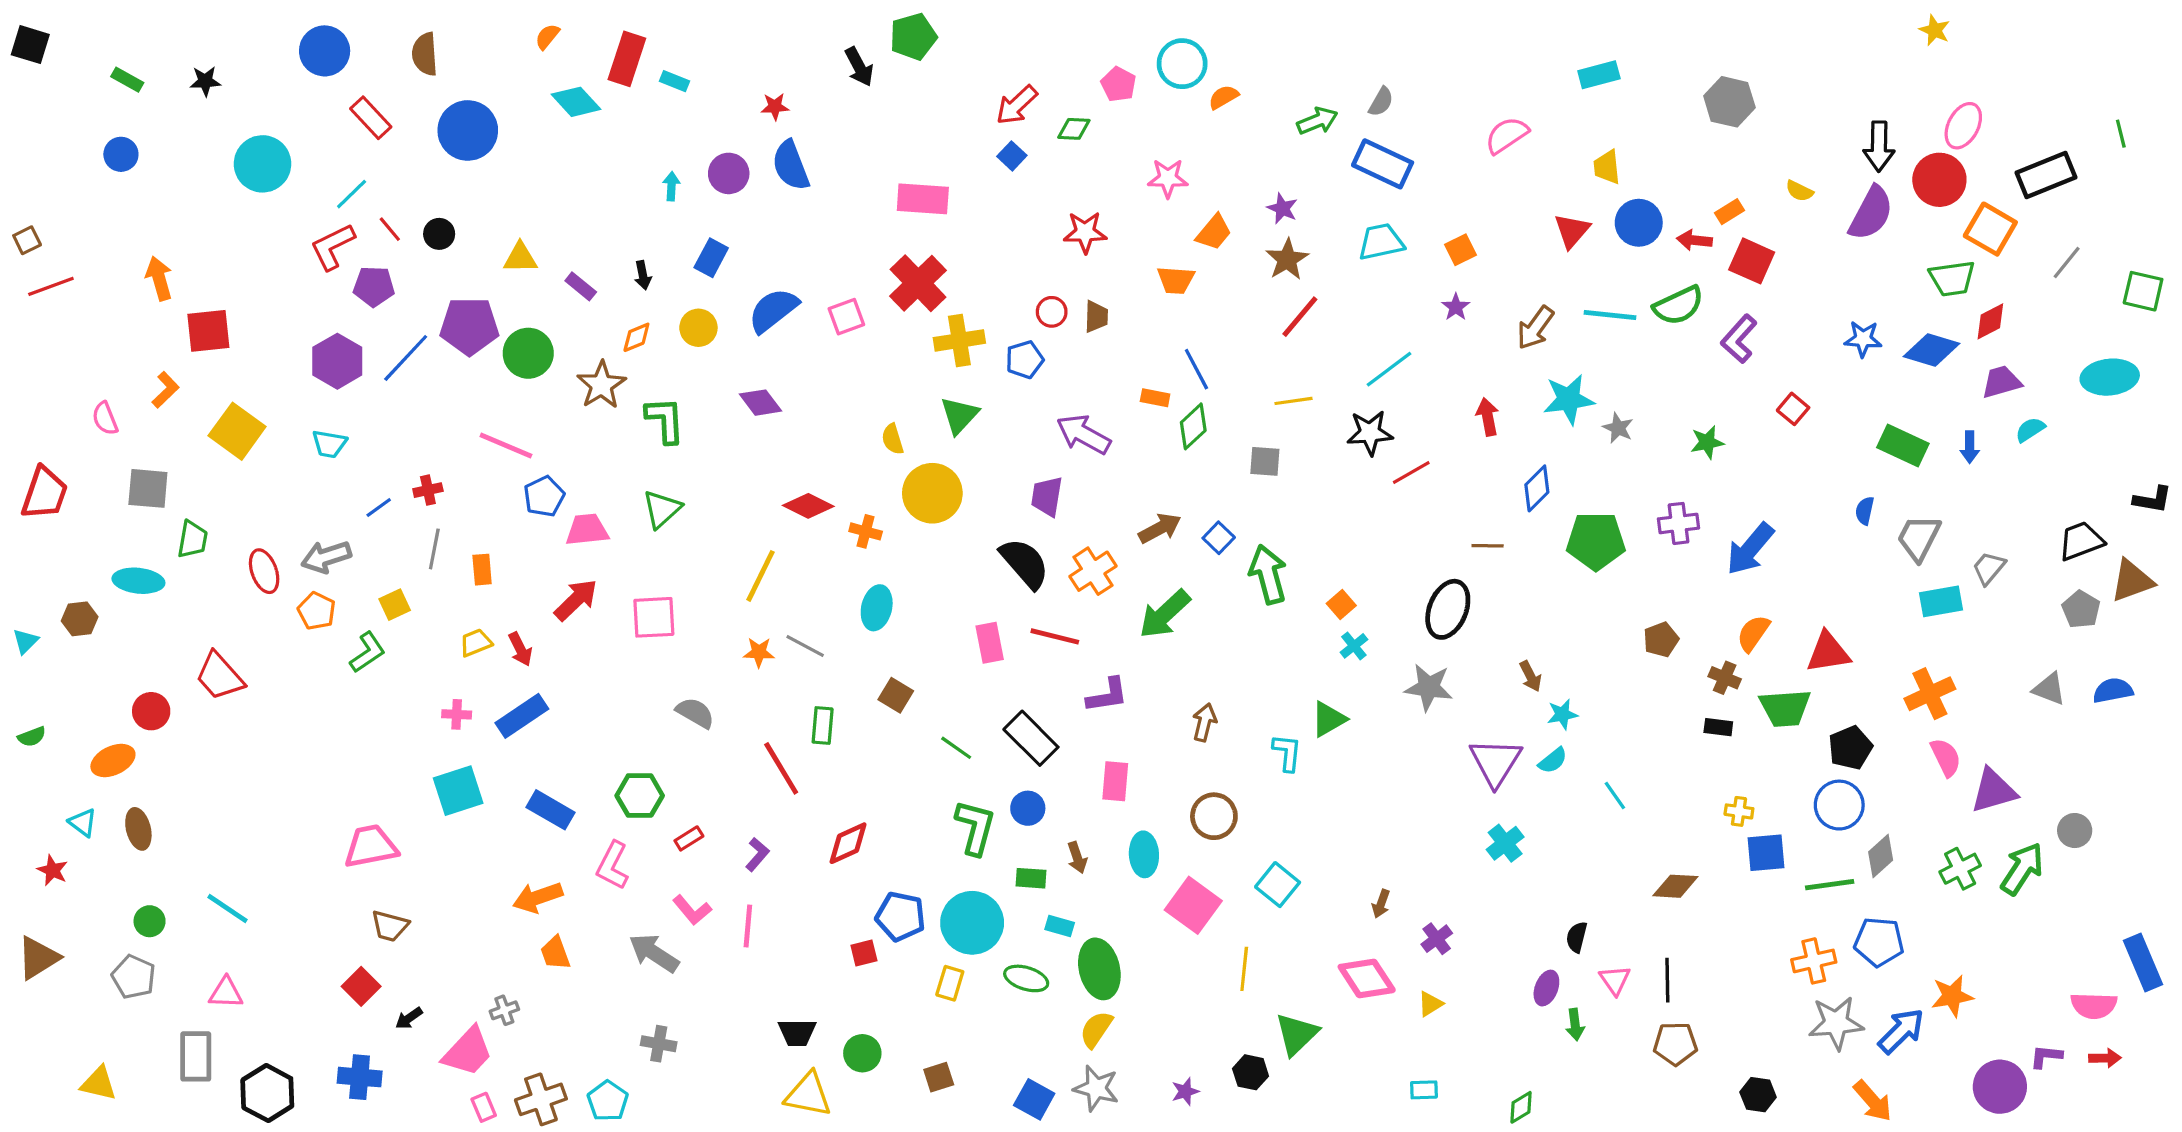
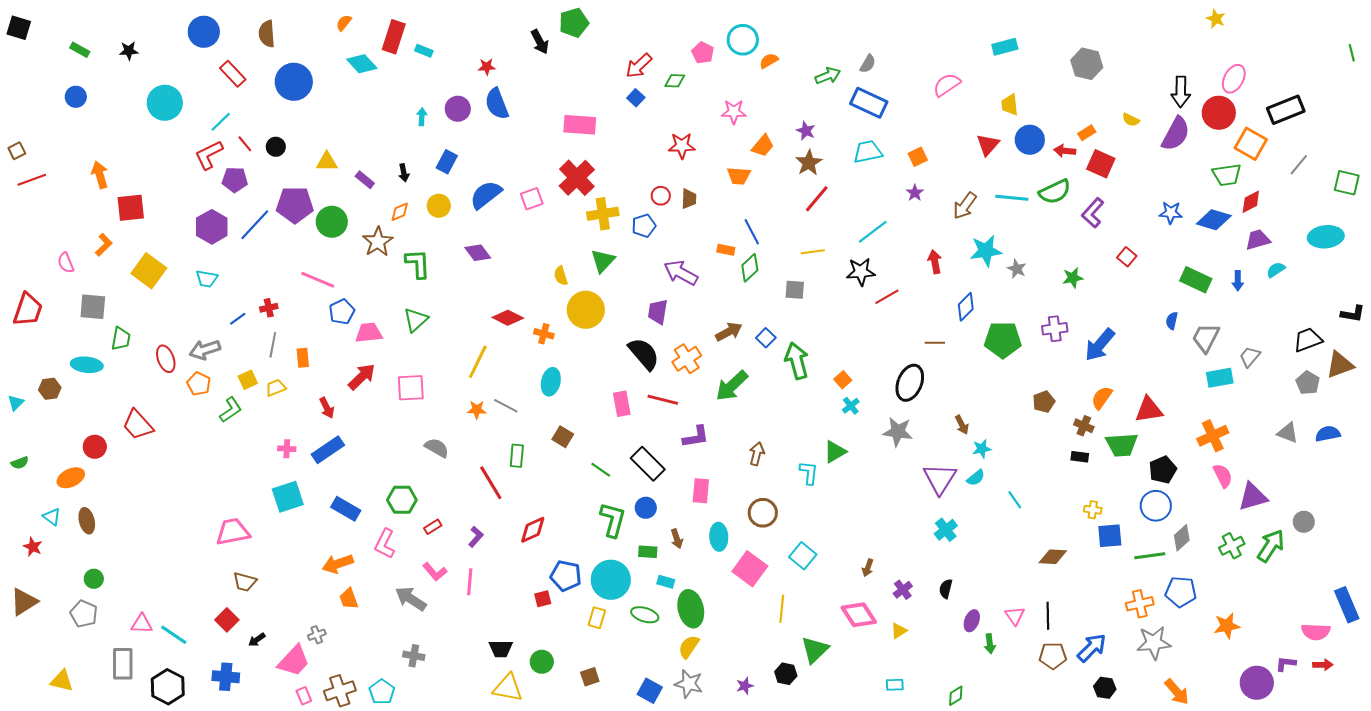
green line: (2121, 134) -> (1352, 53), moved
yellow trapezoid: (476, 643) -> (276, 388), moved
cyan line: (228, 908) -> (174, 635), moved
black semicircle: (1577, 937) -> (946, 589), moved
blue arrow: (1901, 1031) -> (1092, 648), moved

